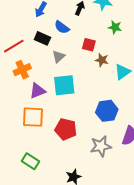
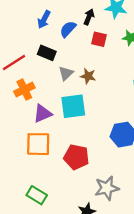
blue semicircle: (62, 27) -> (68, 29), moved, turned 98
red square: (89, 45) -> (99, 39), moved
brown star: (102, 60) -> (88, 76), moved
gray star: (101, 146) -> (107, 188), moved

